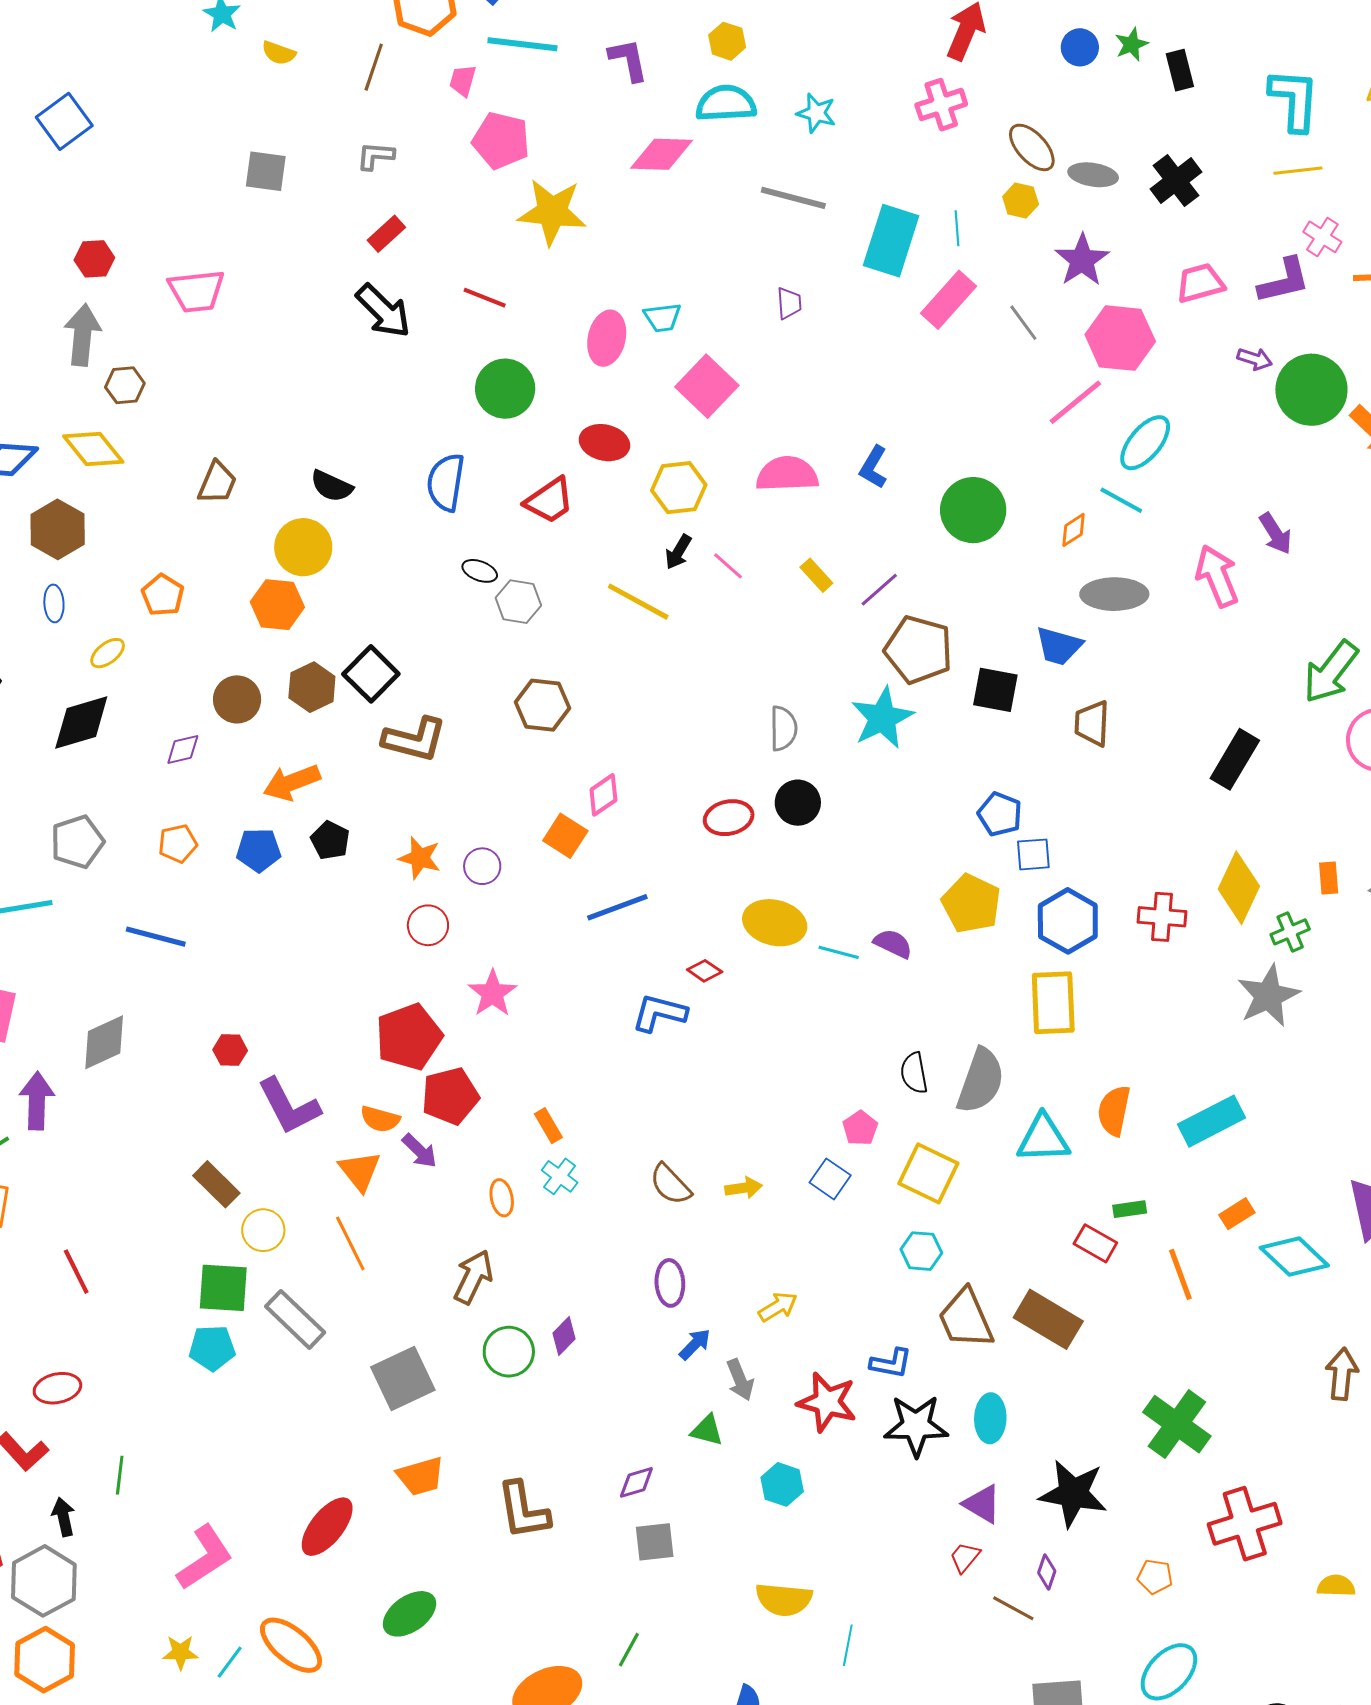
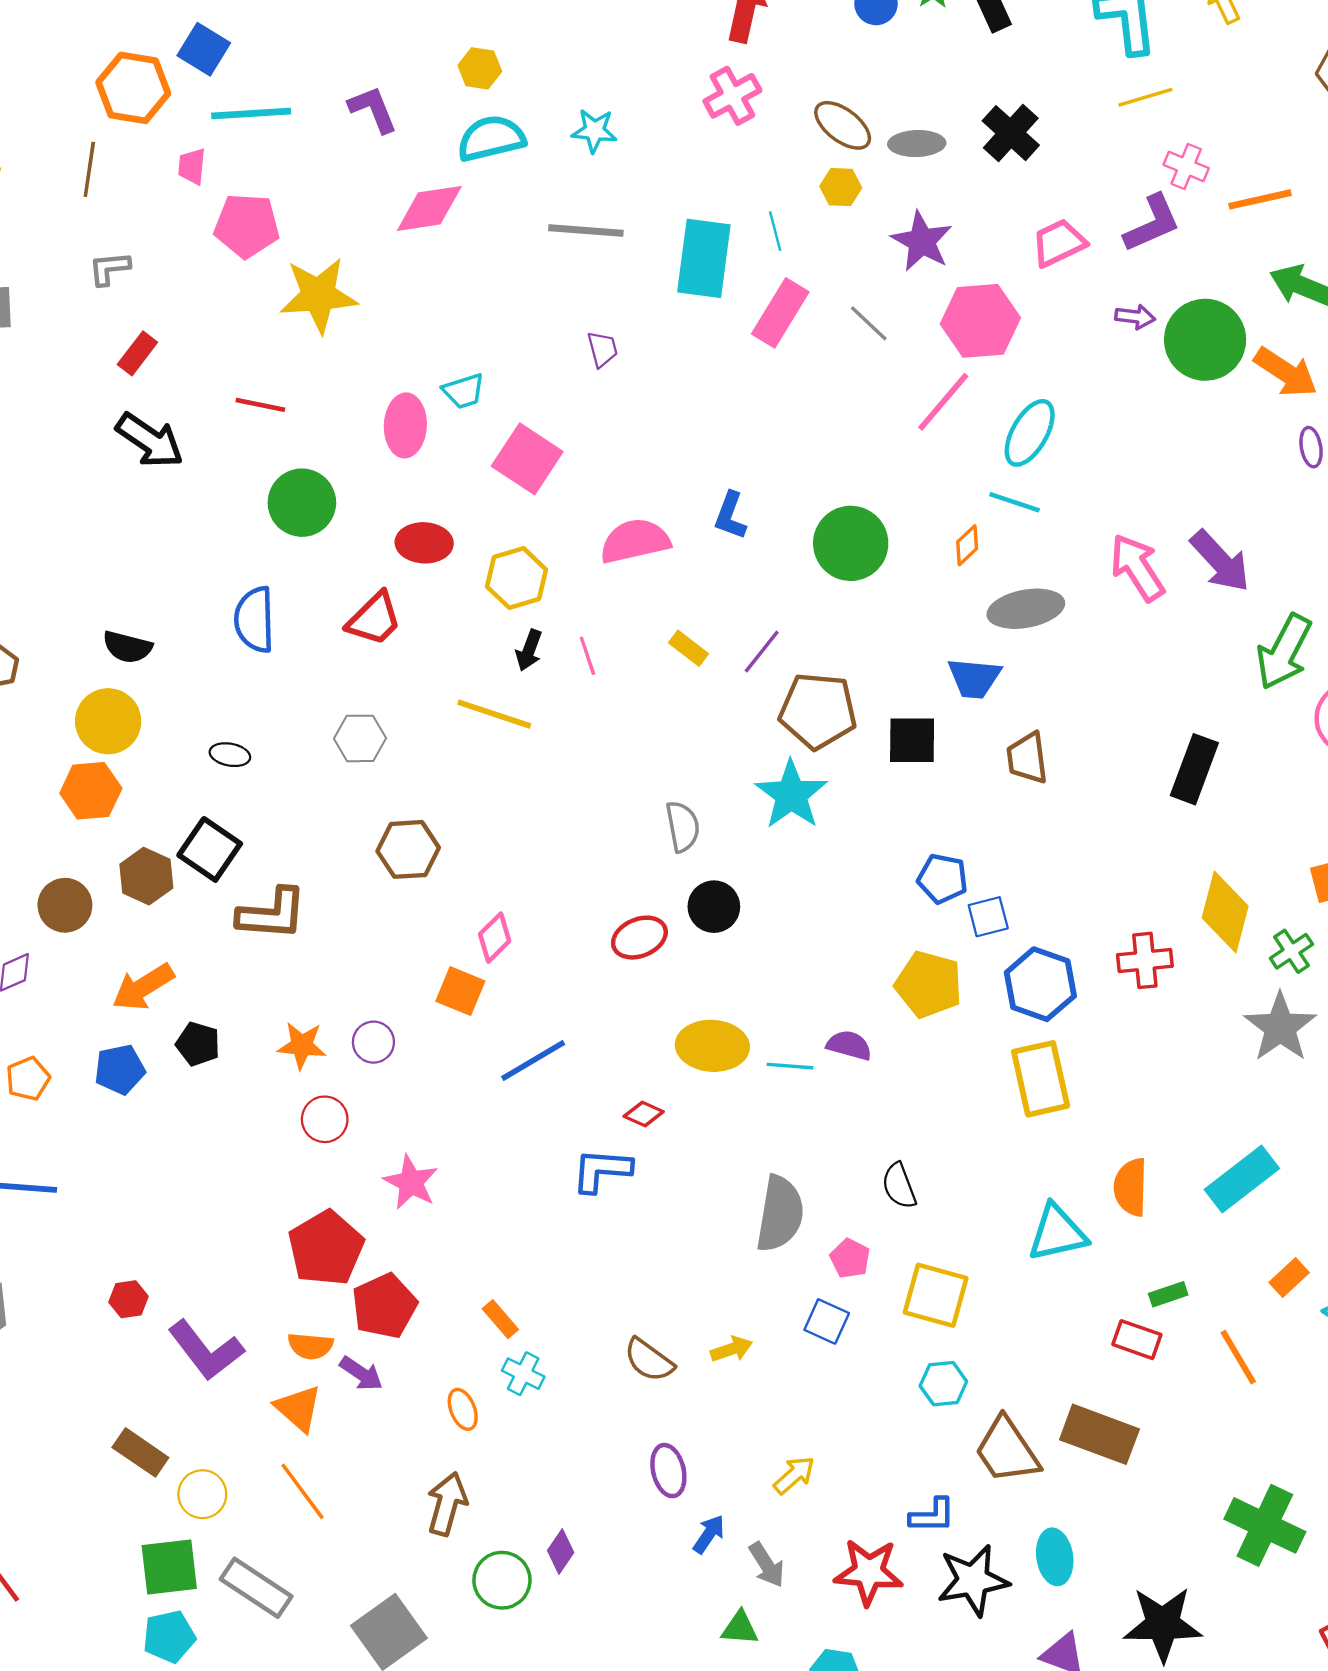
purple arrow: (1275, 533) -> (1220, 561), moved, size x1.4
pink line: (728, 566) -> (587, 656), turned 40
black ellipse: (480, 571) -> (230, 755), moved
gray semicircle: (981, 1081) -> (780, 1214), moved

